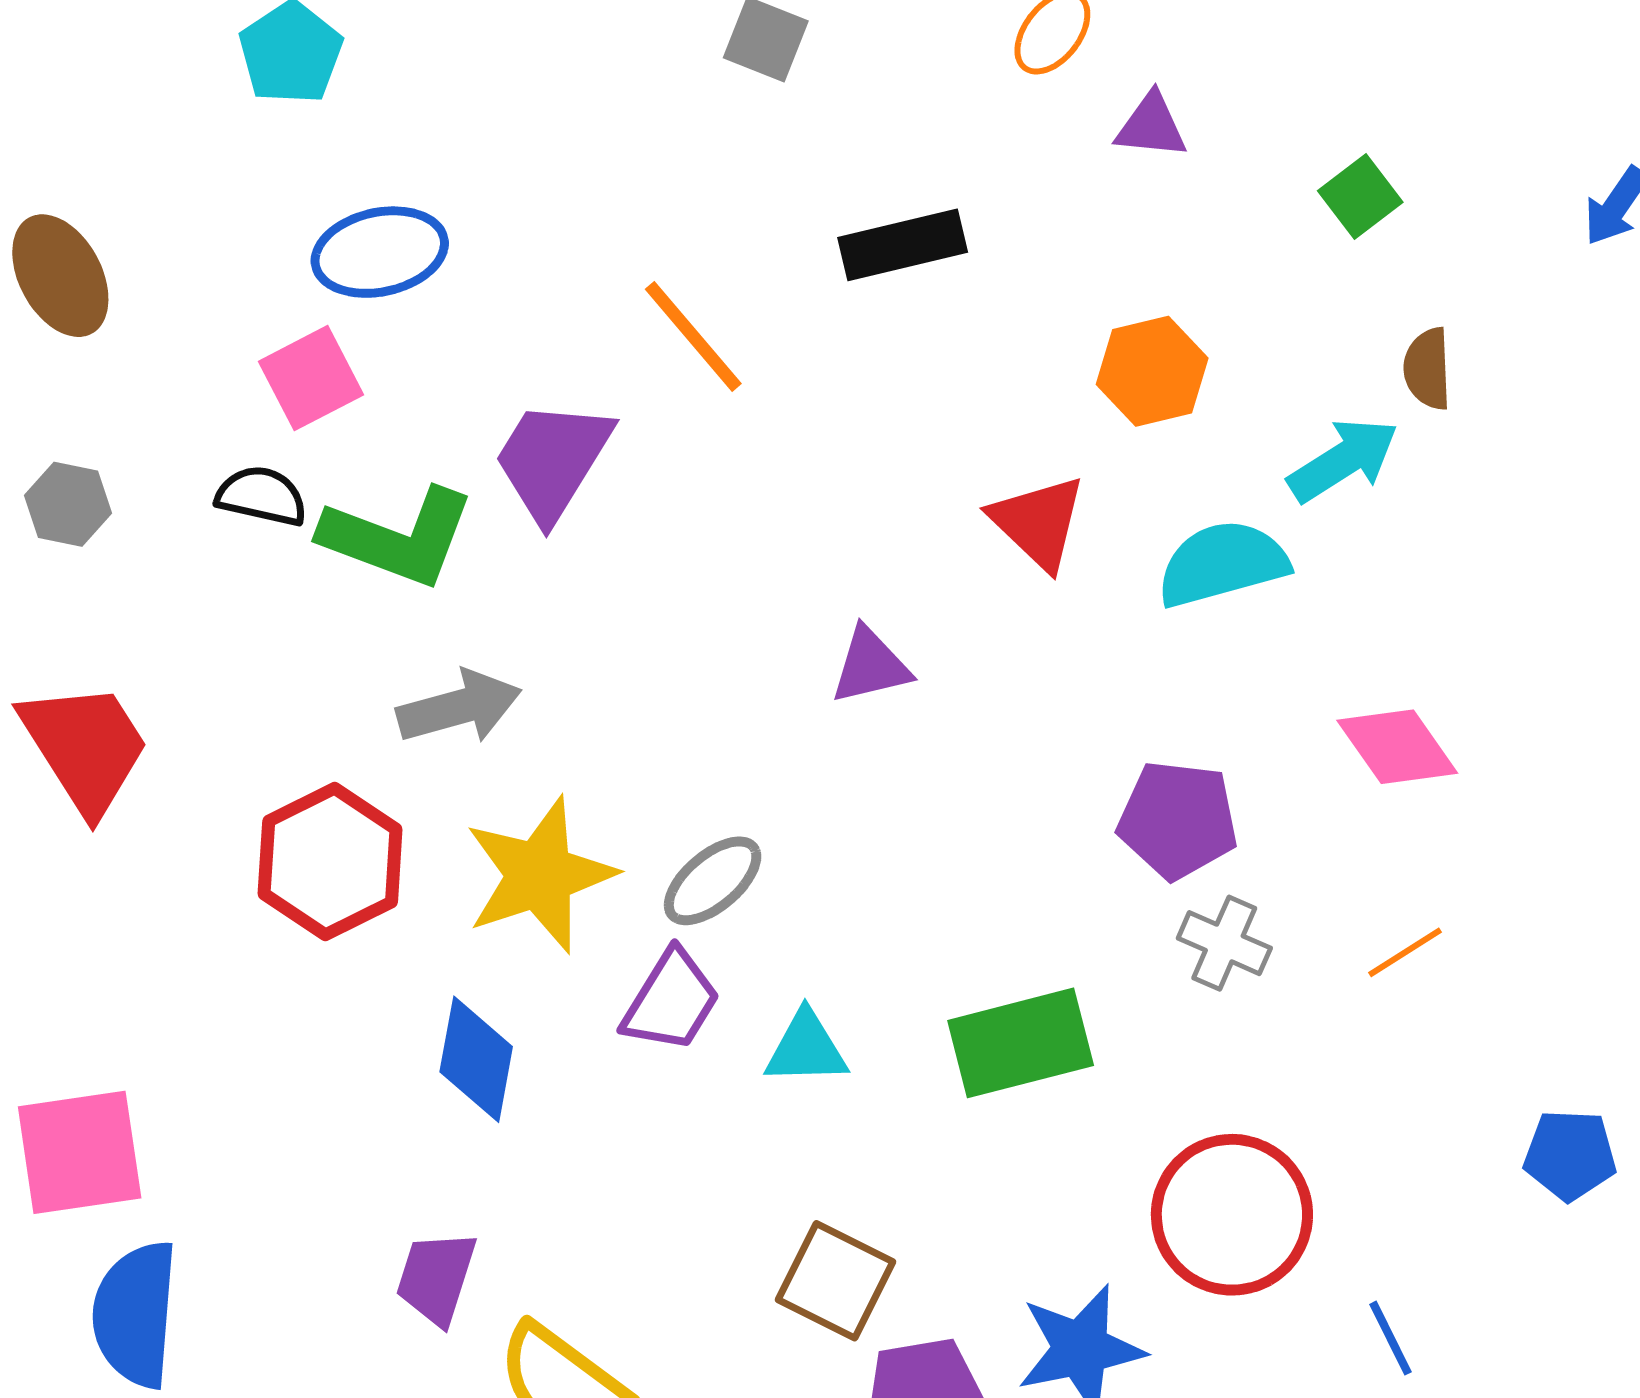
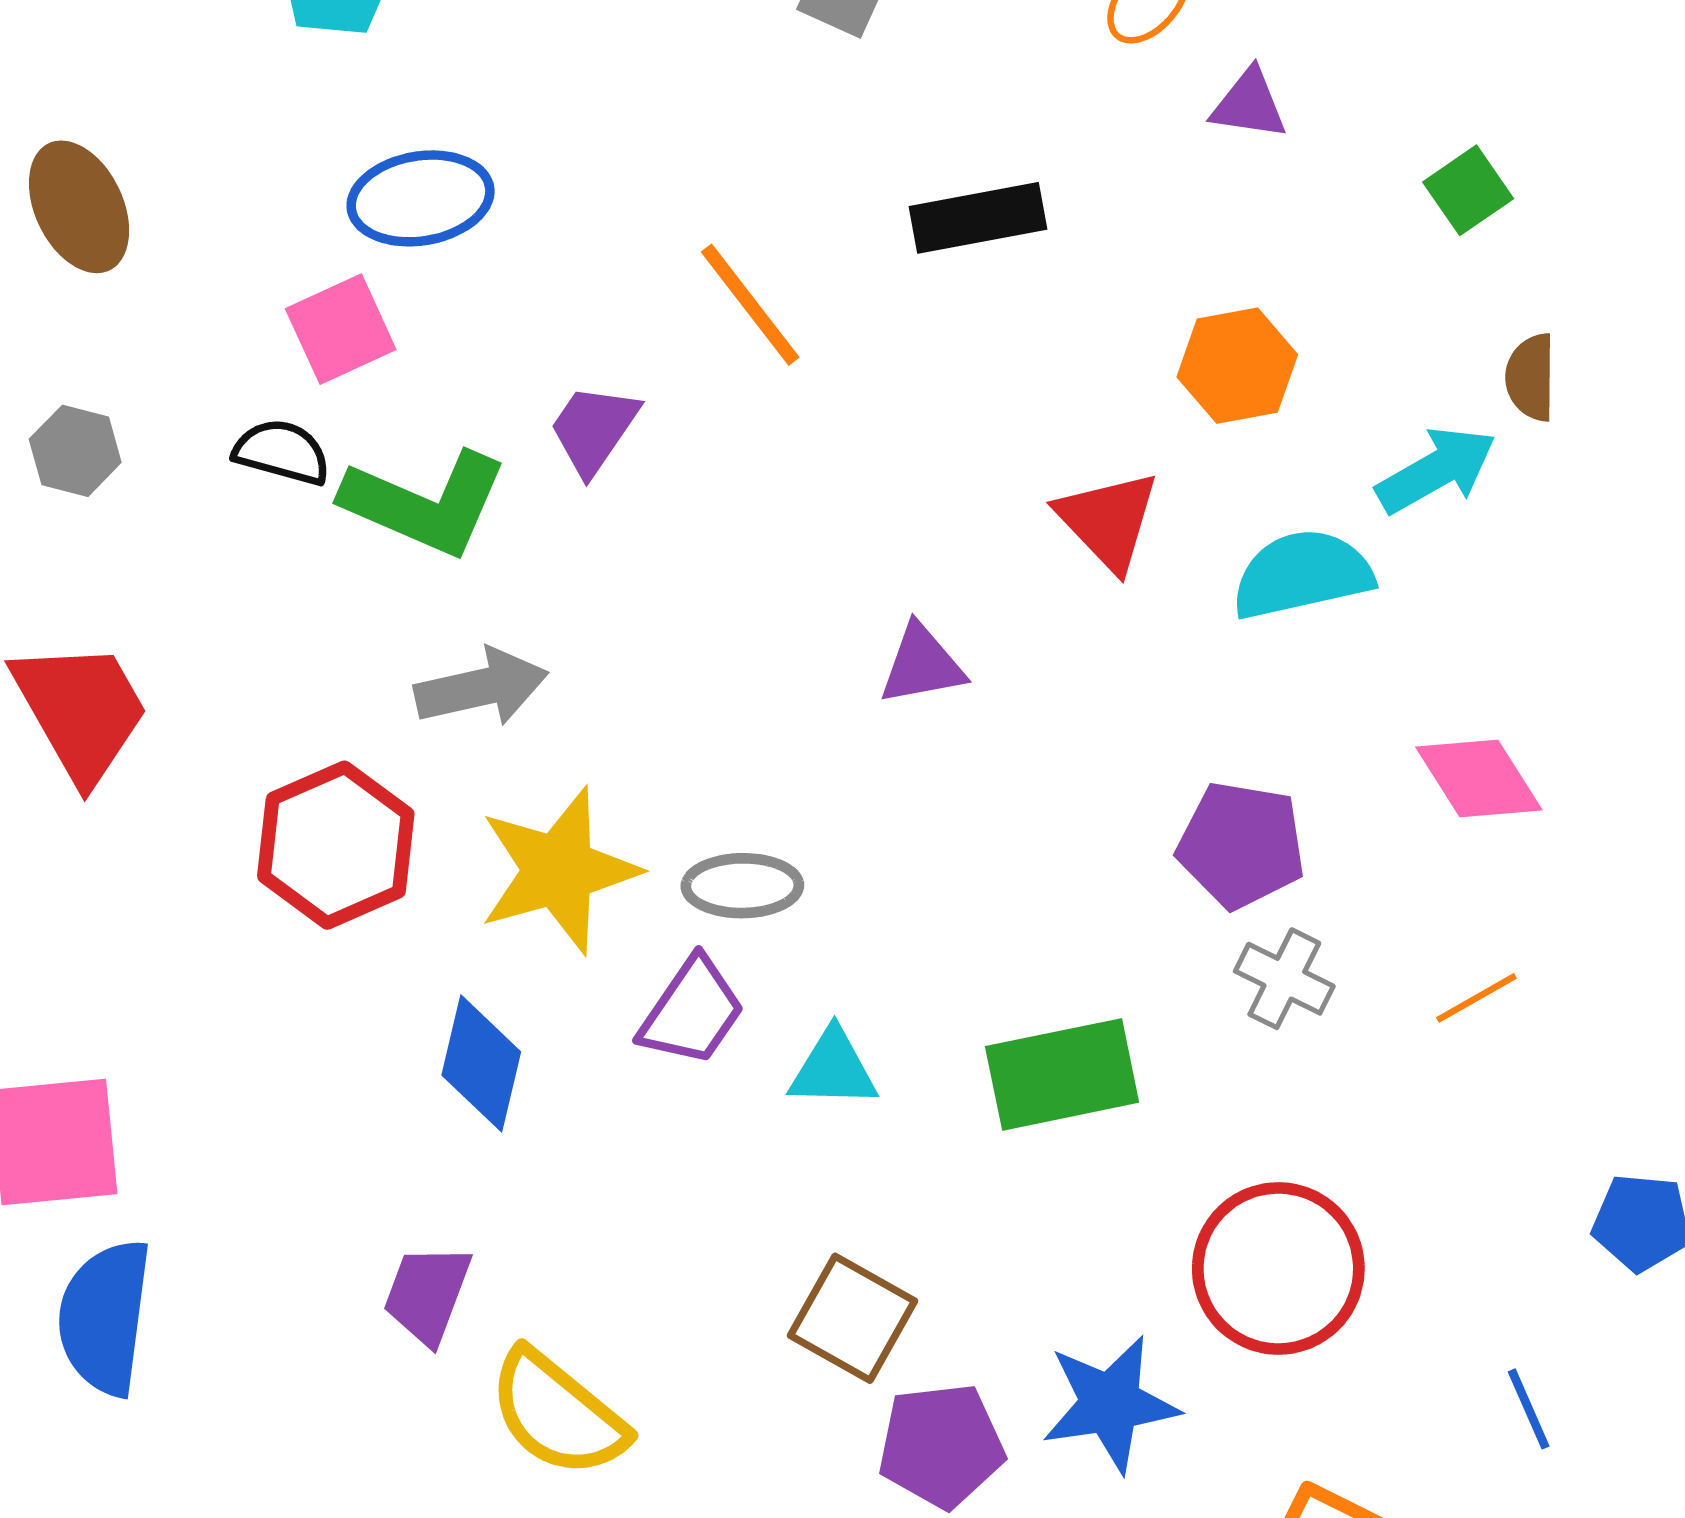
purple trapezoid: (552, 460) -> (594, 429), size x0.7
gray ellipse: (713, 881) -> (742, 886), turned 37
blue line: (1391, 1338) -> (1529, 1409), moved

